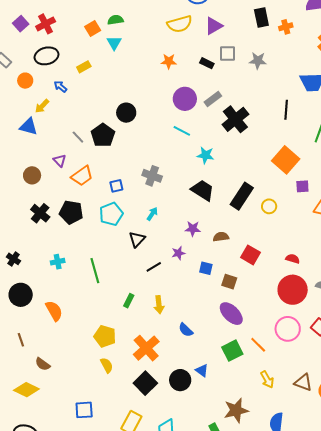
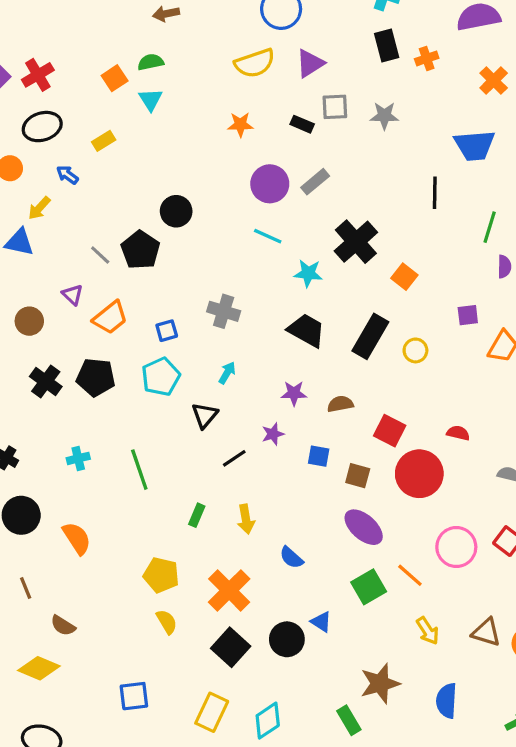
black cross: (235, 119) -> (356, 242), moved
orange square: (286, 160) -> (404, 277), moved, size x0.6
red circle: (293, 290) -> (419, 474), moved

